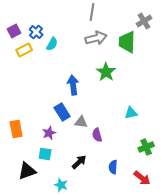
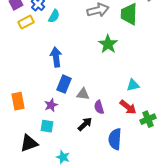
blue arrow: (73, 85) -> (56, 57), moved
blue rectangle: (62, 112) -> (64, 84), turned 54
black arrow: (79, 162) -> (85, 124), moved
blue semicircle: (113, 167) -> (115, 139), size x1.5
red arrow: (142, 178) -> (128, 107), moved

